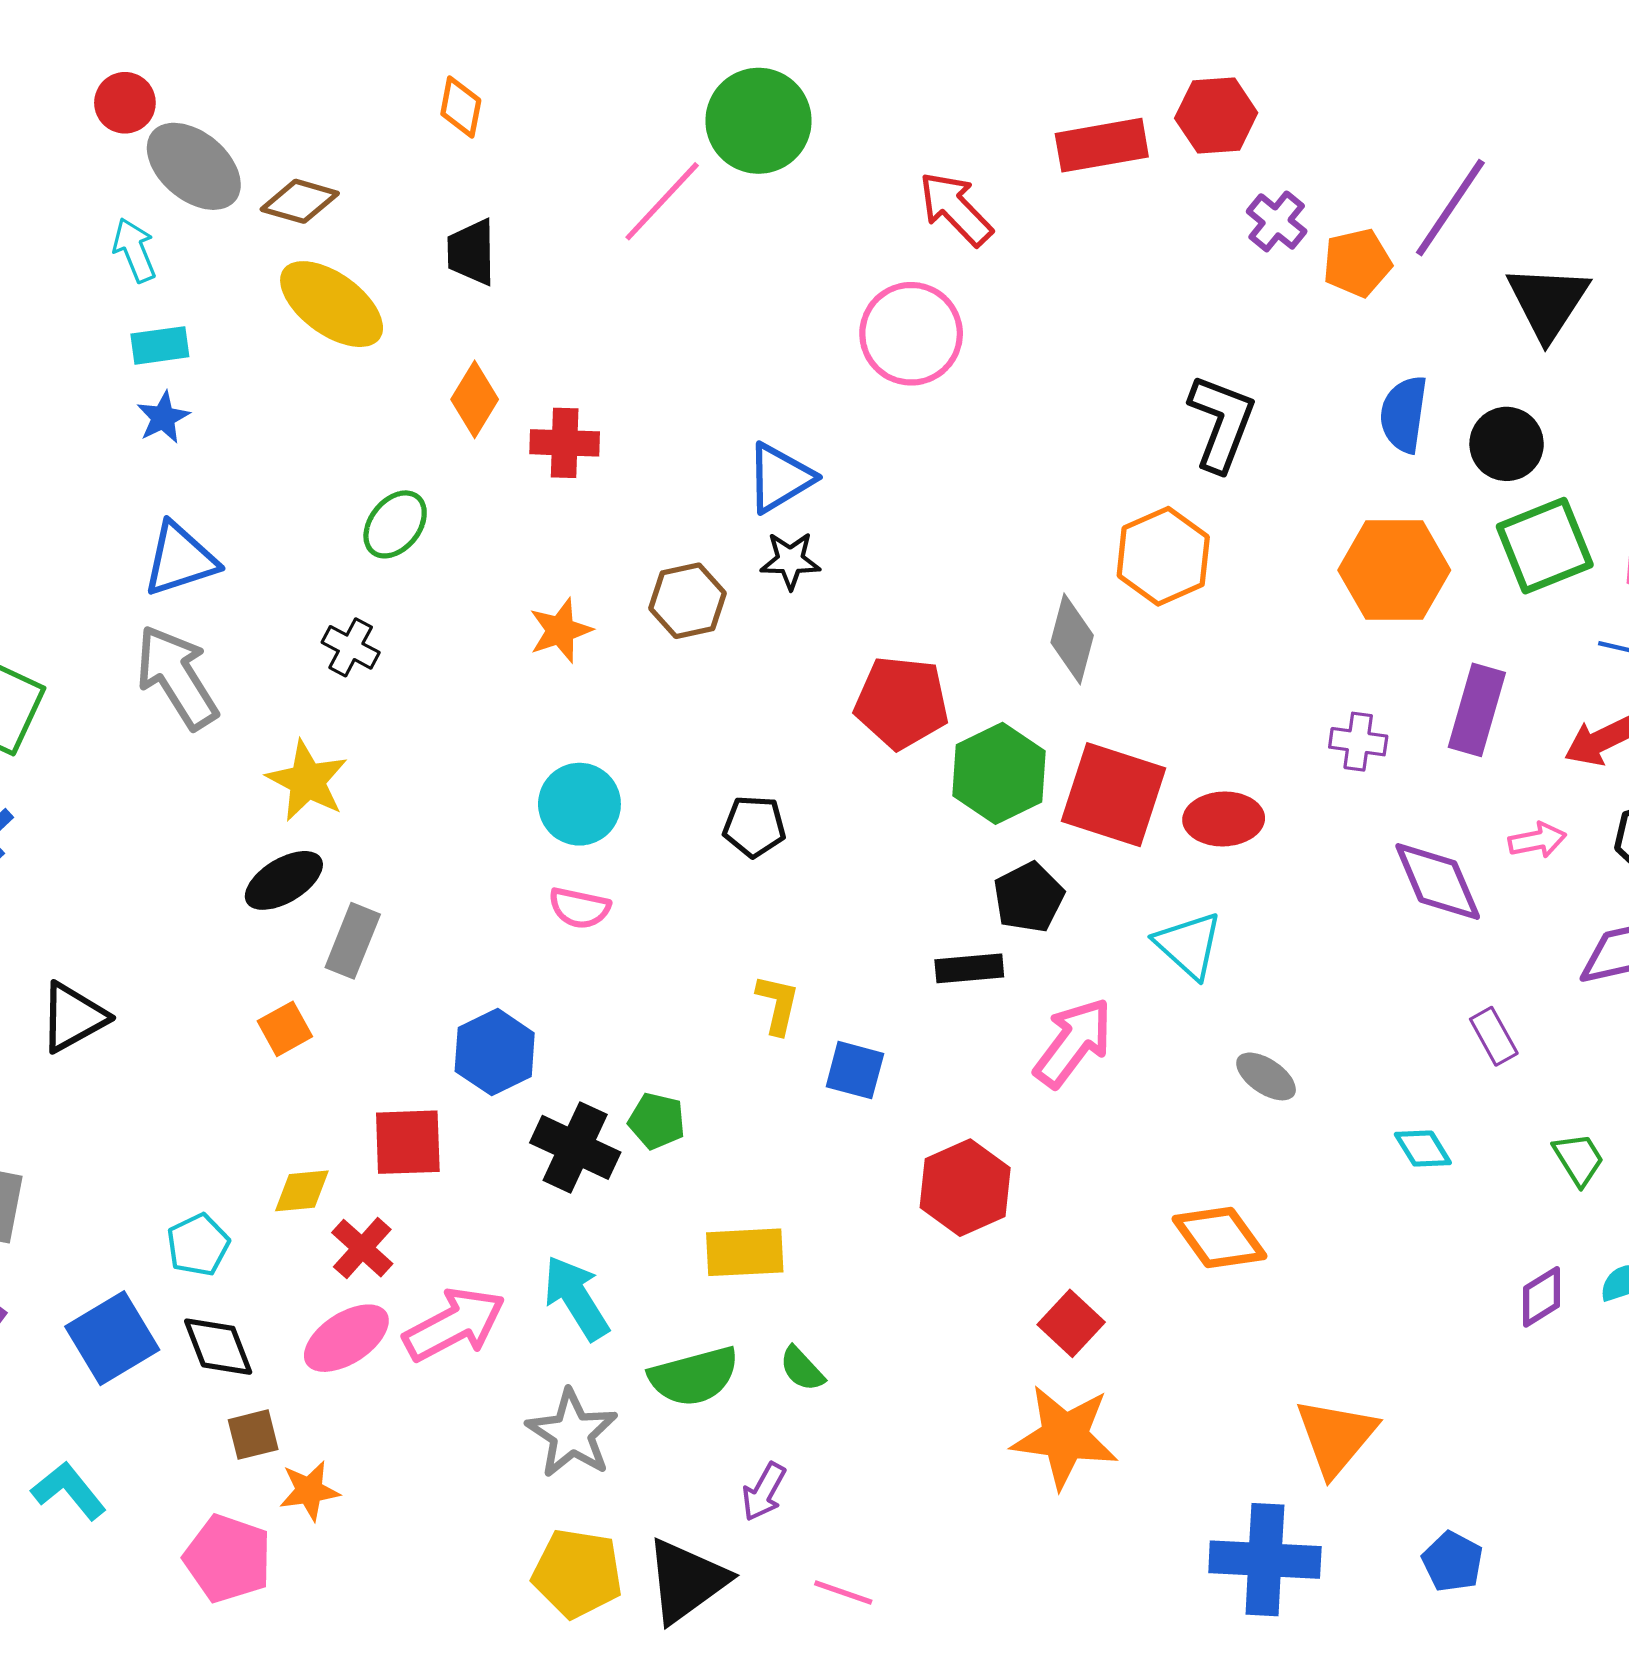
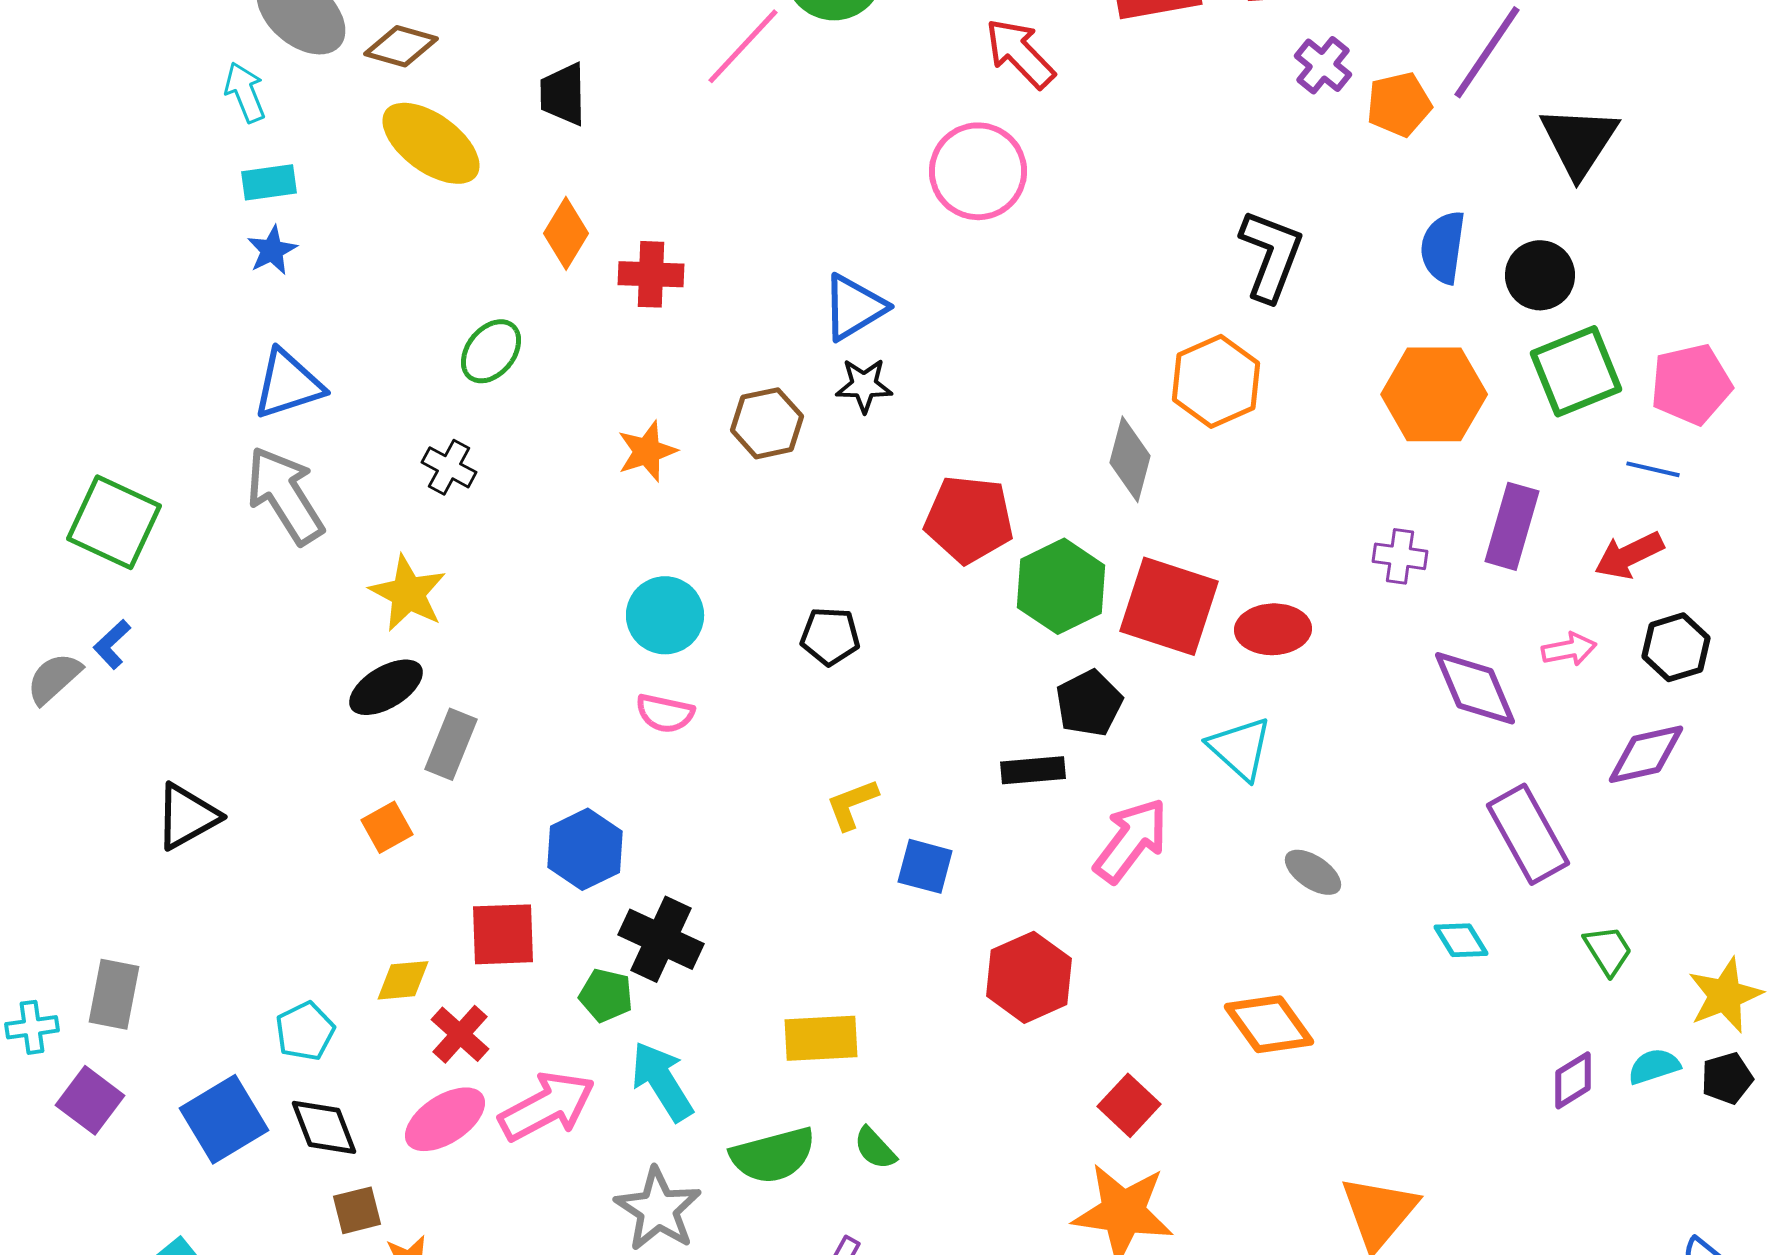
yellow L-shape: (778, 1004) -> (852, 804), turned -124
purple rectangle: (1494, 1036) -> (1528, 834), size x1.8
green pentagon: (657, 1121) -> (606, 995), moved

